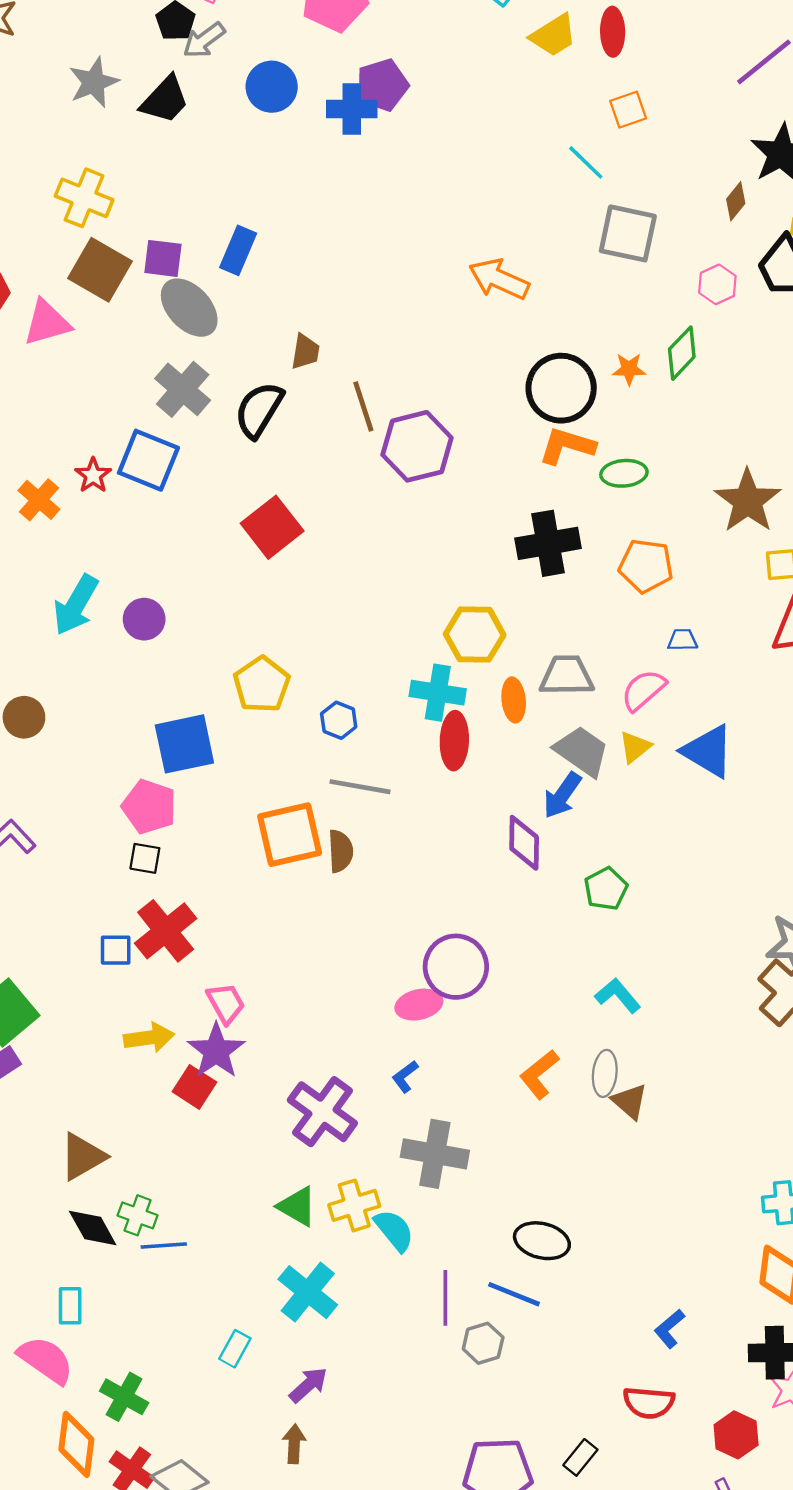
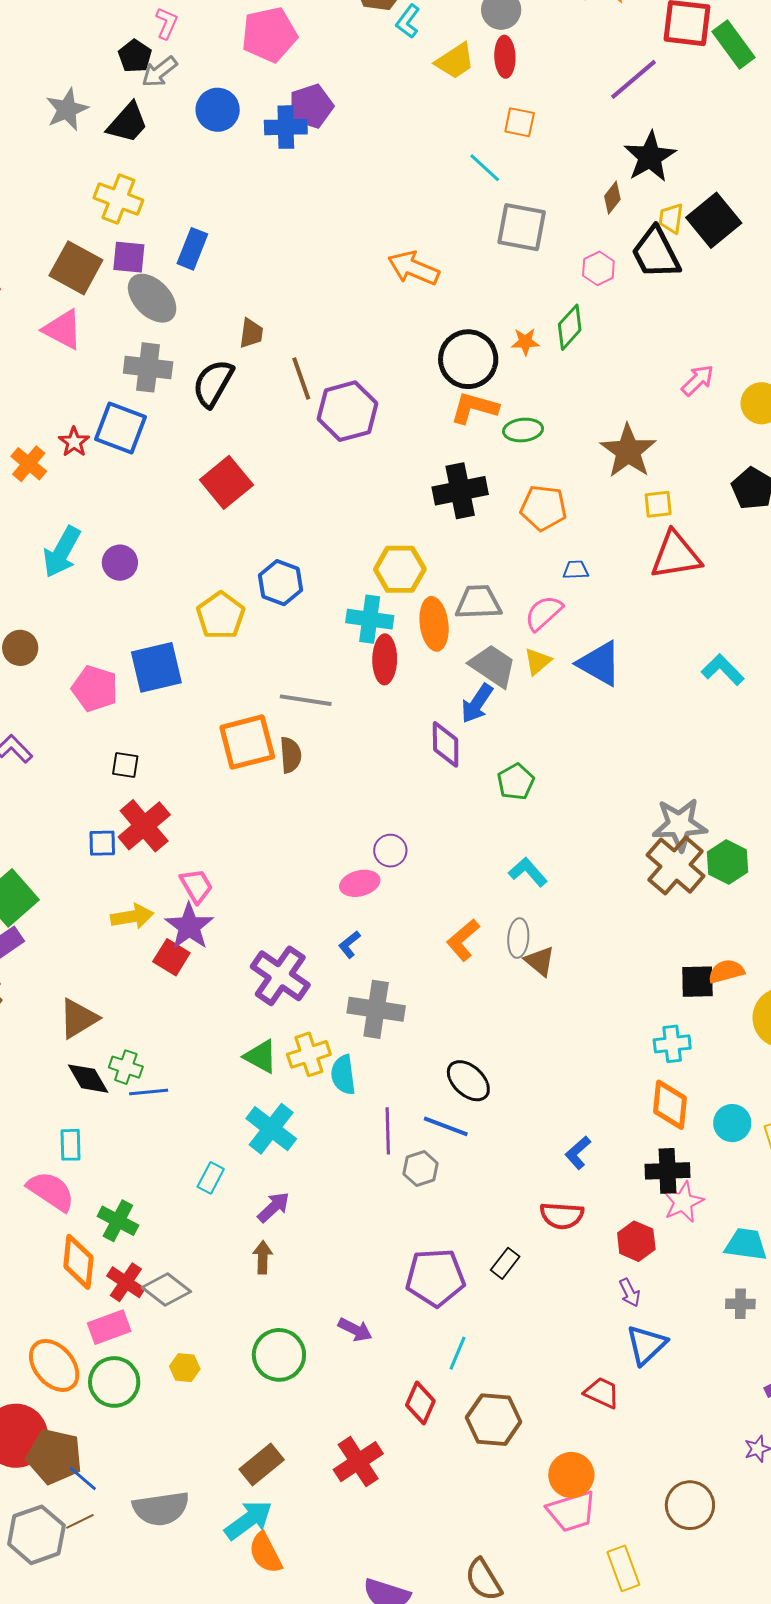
orange square: (628, 110) -> (520, 122), turned 32
yellow cross: (84, 198) -> (118, 199), moved
pink triangle: (47, 323) -> (63, 329), moved, turned 45
gray cross: (183, 389) -> (148, 367), turned -33
orange ellipse: (514, 700) -> (434, 624), size x1.4
blue hexagon: (339, 720) -> (280, 583), moved, size x1.4
pink pentagon: (149, 807) -> (95, 689), moved
purple circle: (456, 967) -> (390, 851), size x0.6
cyan semicircle: (394, 1230) -> (343, 1075), turned -147
black ellipse: (542, 1241) -> (468, 1081), turned 30

